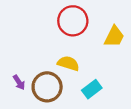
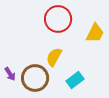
yellow semicircle: (68, 63) -> (54, 57), turned -78

